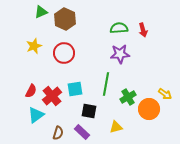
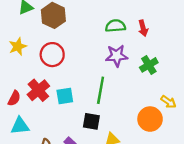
red cross: (52, 96) -> (38, 90), moved
green cross: (128, 97) -> (149, 65), moved
black square: (89, 111) -> (91, 121), moved
cyan triangle: (36, 115) -> (20, 126), turned 30

